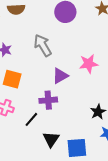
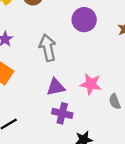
purple cross: (48, 100) -> (62, 113), moved

